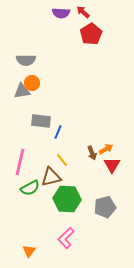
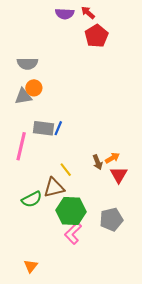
blue line: (58, 132) -> (58, 128), moved
pink line: (20, 162) -> (21, 146), moved
pink L-shape: (66, 238) -> (73, 233), moved

